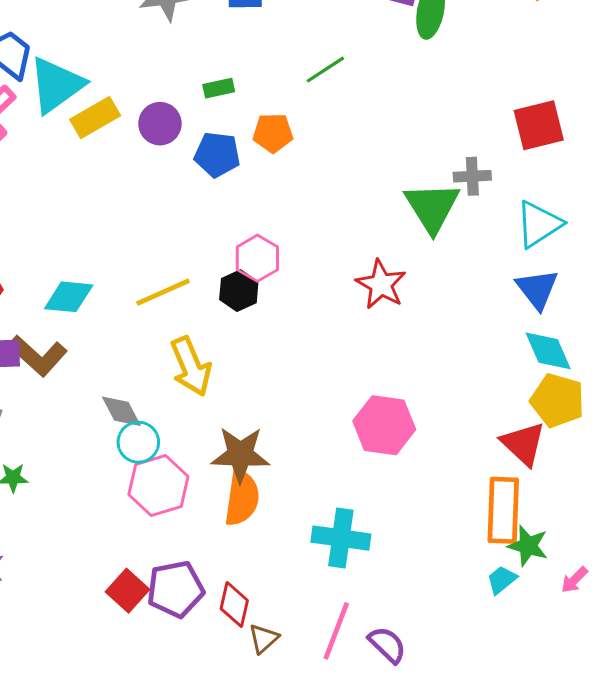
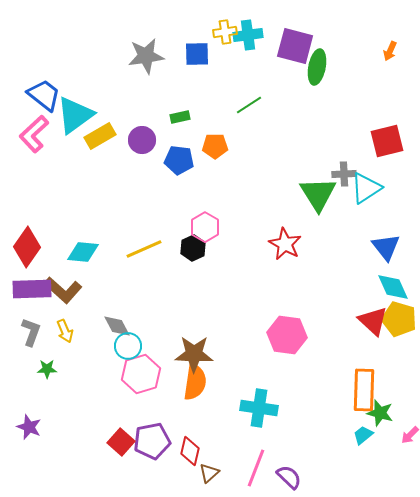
cyan triangle: (539, 224) -> (366, 188), moved
yellow arrow: (191, 366) -> (65, 331), moved, size x0.6
red triangle: (523, 444) -> (373, 321), moved

